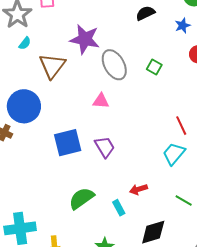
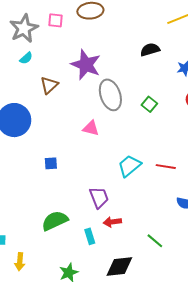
brown triangle: (52, 66) -> (49, 85), size x0.7
red line: (181, 126) -> (166, 167), turned -66
blue square: (68, 143) -> (51, 163), size x0.5
purple trapezoid: (105, 147) -> (99, 197), moved
cyan trapezoid: (174, 154) -> (129, 166), moved

